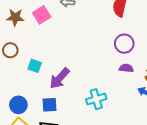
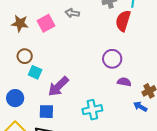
purple circle: (124, 44) -> (112, 59), moved
brown circle: (10, 50) -> (25, 56), moved
blue circle: (18, 105) -> (15, 98), moved

